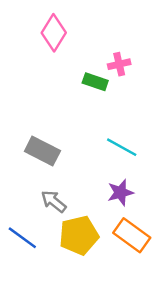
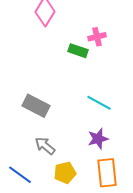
yellow pentagon: (79, 235) -> (65, 173), size x0.7
orange rectangle: (132, 235) -> (107, 173), turned 48

